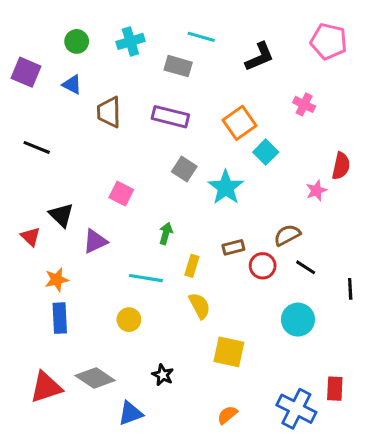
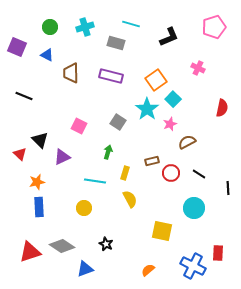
pink pentagon: (329, 41) -> (214, 27), turned -30
gray square: (184, 169) -> (118, 122), moved
cyan star: (226, 187) -> (147, 109), moved
pink star: (316, 190) -> (170, 124), moved
brown semicircle: (287, 235) -> (187, 142), moved
yellow square: (229, 352) -> (162, 231), moved

